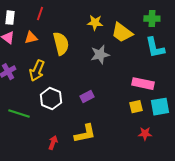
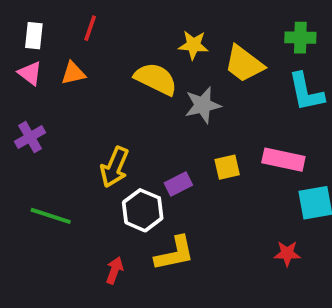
yellow semicircle: (61, 44) -> (156, 79), moved, turned -50
yellow arrow: (37, 71) -> (115, 167), moved
white hexagon: (51, 99) -> (143, 210), moved
yellow square: (136, 107) -> (227, 167), moved

